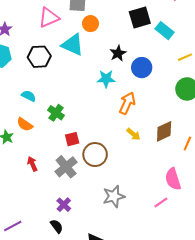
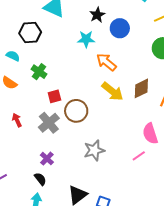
black hexagon: (39, 57) -> (30, 33), moved
orange arrow: (127, 103) -> (106, 62), turned -75
yellow arrow: (133, 134) -> (112, 91), size x1.6

